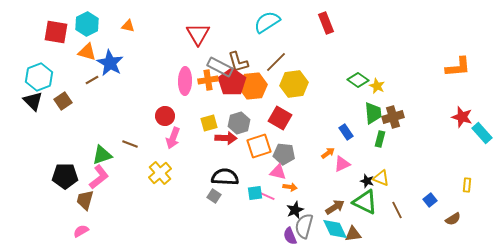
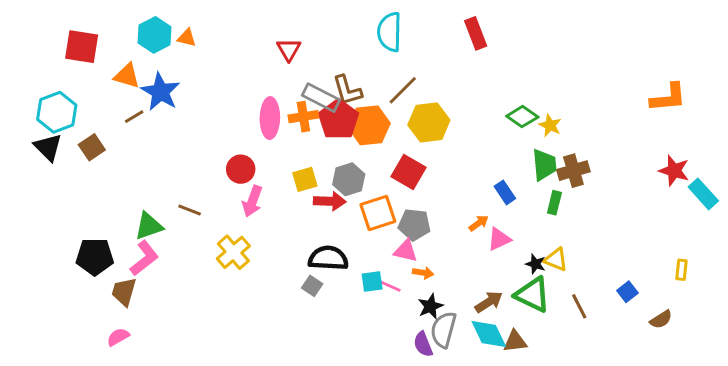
cyan semicircle: (267, 22) -> (390, 32), turned -56
cyan hexagon: (87, 24) -> (155, 35), moved
red triangle: (198, 34) -> (289, 49), size x0.7

